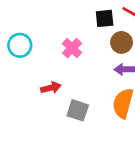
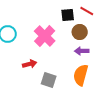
pink cross: (72, 48) -> (45, 36), size x1.5

